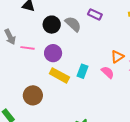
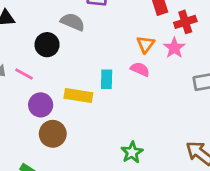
black circle: (52, 25) -> (47, 45), moved
pink line: (28, 48) -> (24, 74), turned 40
purple circle: (53, 53) -> (41, 105), moved

